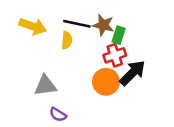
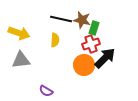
yellow arrow: (33, 26) -> (19, 33), moved
yellow semicircle: (67, 40) -> (55, 40), moved
gray triangle: (45, 86) -> (21, 60), moved

